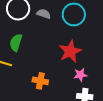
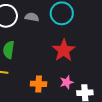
pink star: (80, 75) -> (67, 82), moved

